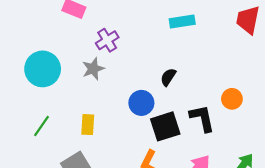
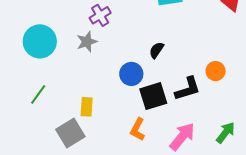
black L-shape: (202, 118) -> (188, 89), turned 84
yellow rectangle: (88, 125) -> (87, 107), moved

